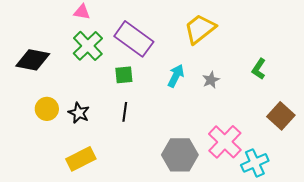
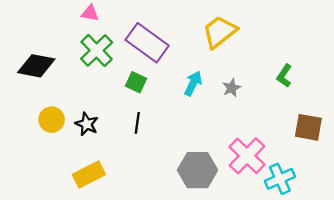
green square: (124, 75) -> (136, 82), turned 30
brown square: (281, 116) -> (308, 127), turned -32

